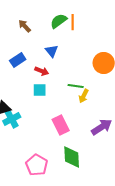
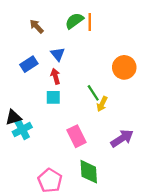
blue triangle: (52, 51) -> (58, 54), moved
red arrow: (42, 71) -> (55, 76), turned -128
green line: (76, 86) -> (93, 93), turned 49

